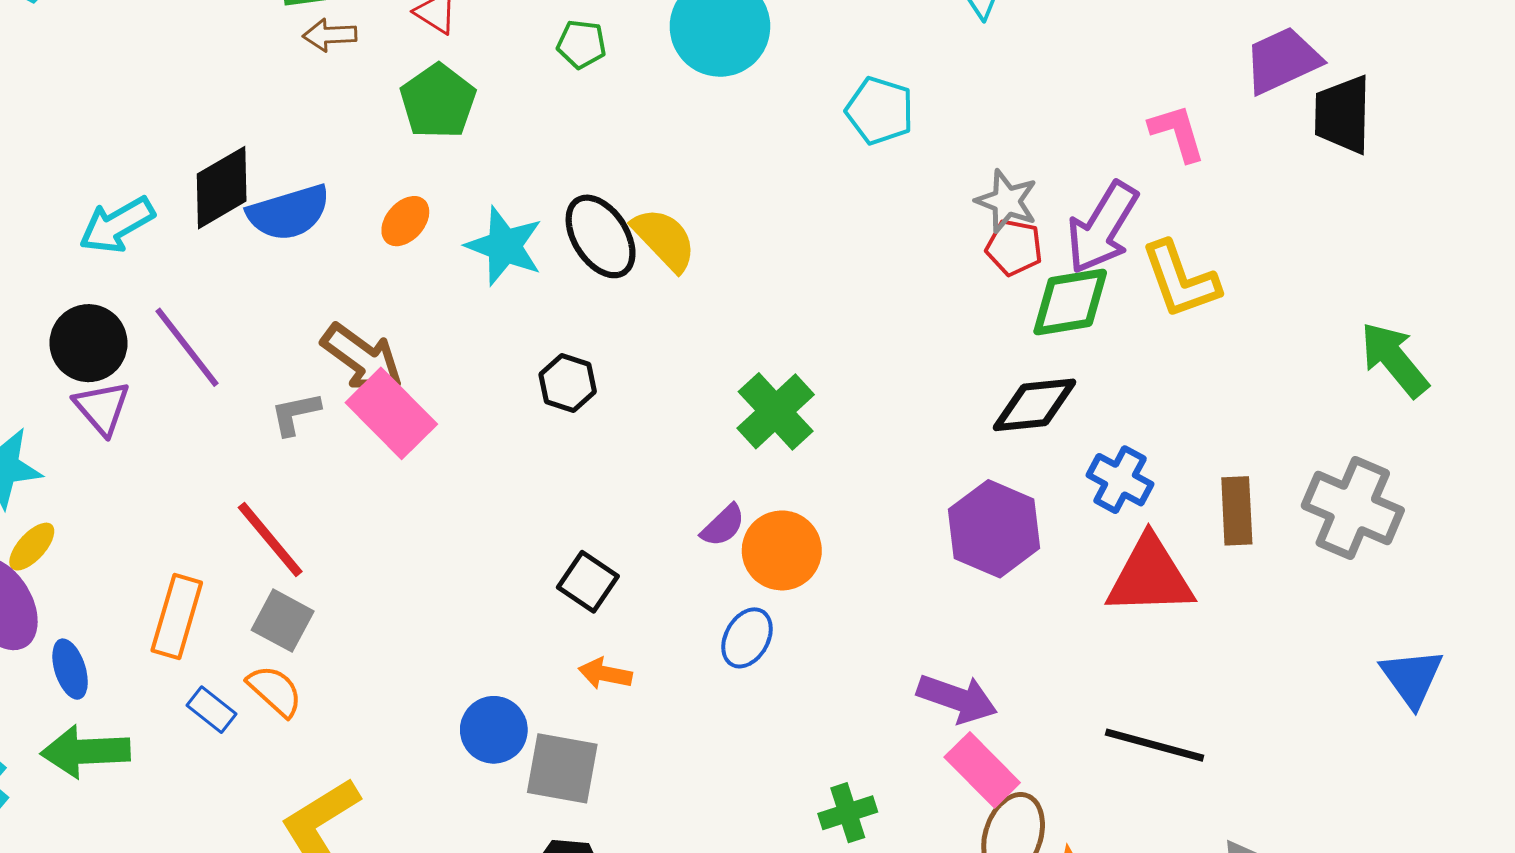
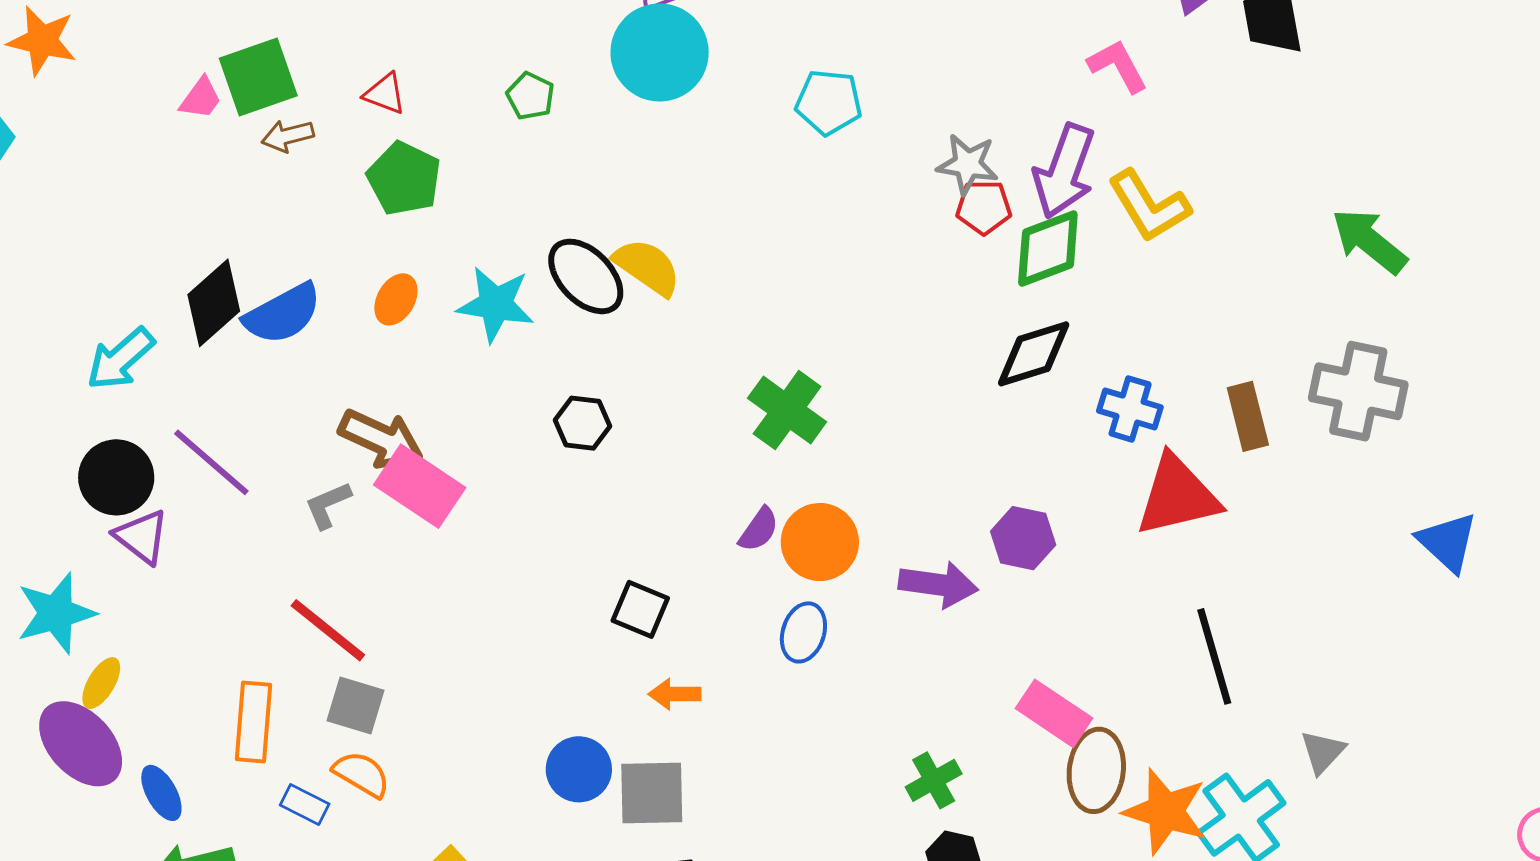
green pentagon: (581, 44) -> (530, 96), turned 30
purple hexagon: (994, 529) -> (1023, 538), moved, size x0.7
purple arrow: (957, 699) -> (938, 584), moved
black line: (1155, 745) -> (1214, 656), turned 70

